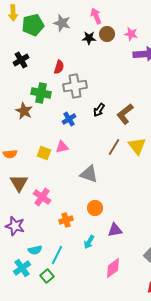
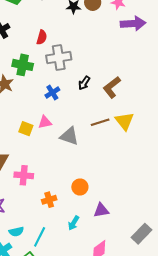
brown line: (114, 147) -> (100, 122), turned 42
gray triangle: (89, 174) -> (69, 136), moved
pink cross: (42, 197) -> (24, 175), turned -30

